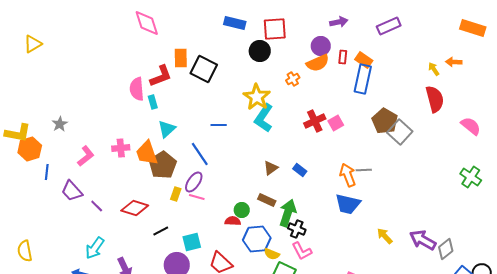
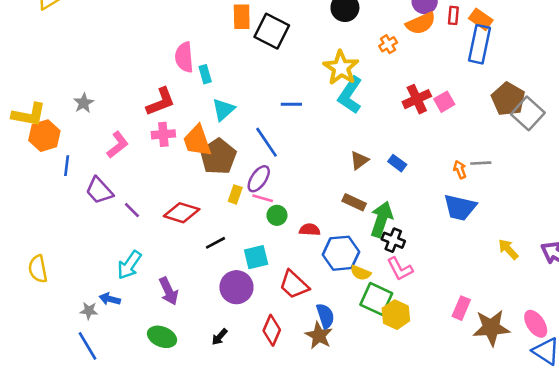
red L-shape: (161, 76) -> (161, 102), moved
orange arrow: (348, 175) -> (460, 170), size x0.6
green circle: (242, 210) -> (277, 215), moved

